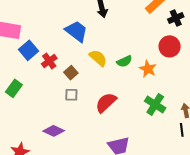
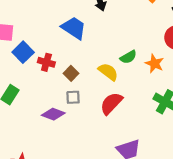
yellow semicircle: (98, 58) -> (108, 72), moved
red cross: (49, 61) -> (46, 62), turned -35
purple diamond: (54, 131) -> (53, 114), moved

